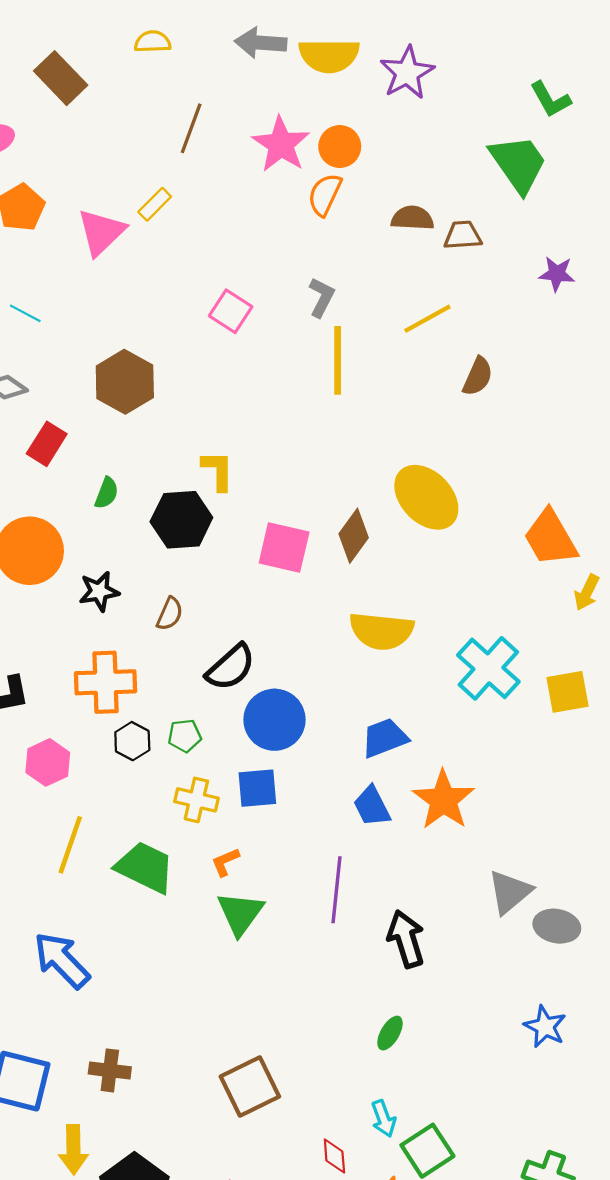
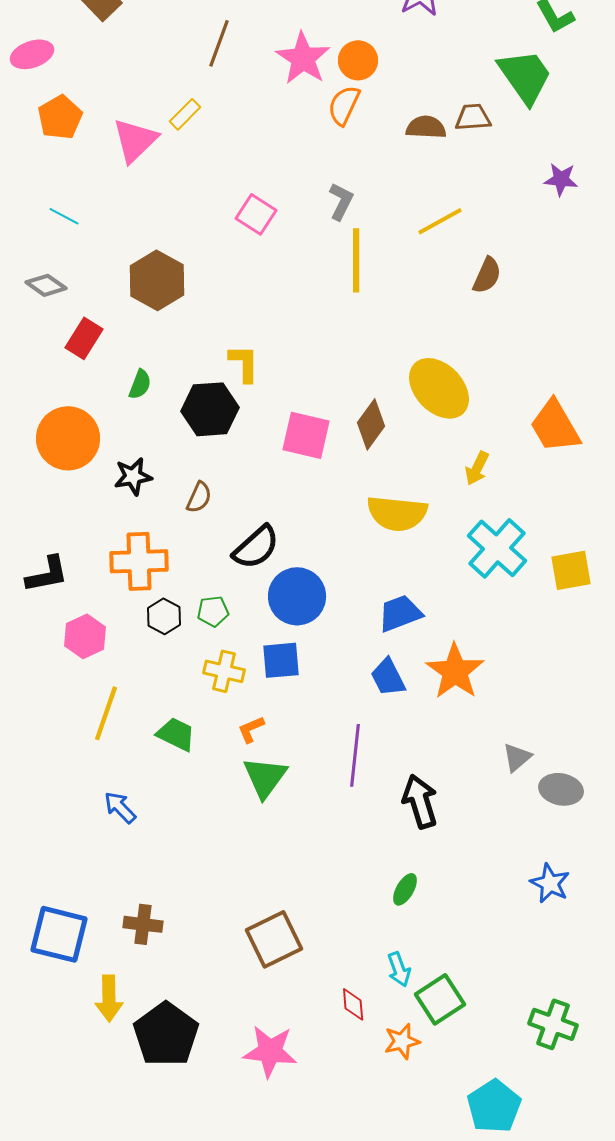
brown trapezoid: (463, 235) -> (473, 117), moved
yellow arrow: (587, 592) -> (477, 468), moved
green trapezoid: (145, 867) -> (176, 734), size x0.7
gray triangle: (510, 892) -> (517, 757), size x0.7
blue arrow: (62, 960) -> (120, 807), moved, size x0.6

